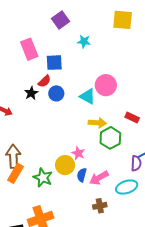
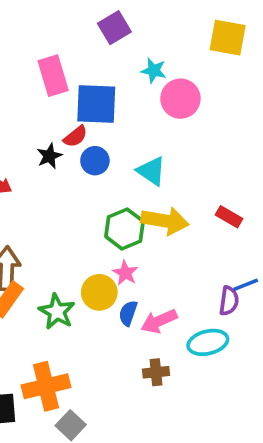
blue square: (54, 63) -> (96, 104), size x1.4
pink circle: (106, 85) -> (180, 99), moved
yellow arrow: (97, 123) -> (165, 221), size x1.4
green hexagon: (110, 138) -> (124, 229), moved

